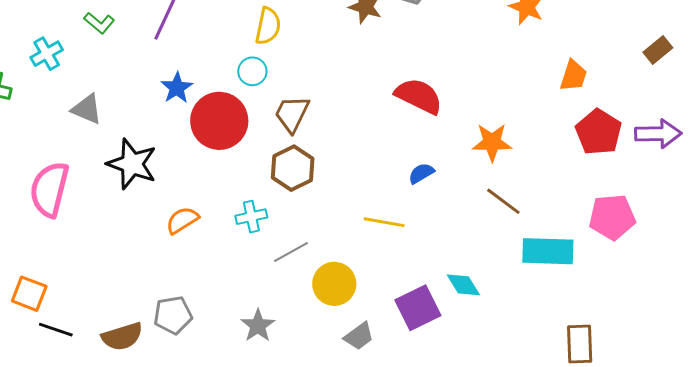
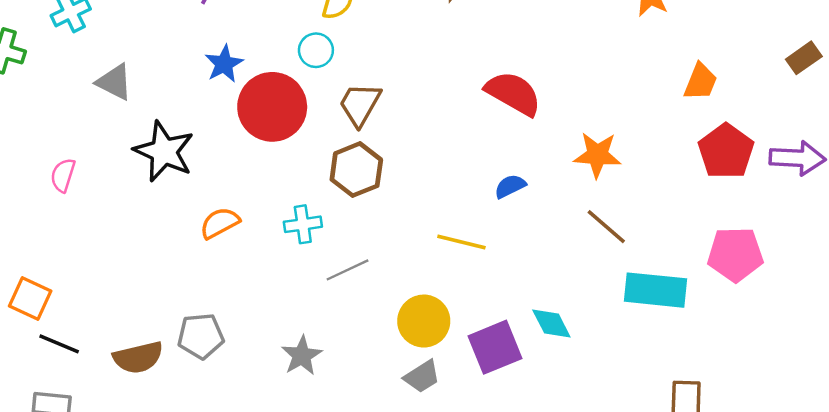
pink semicircle: (49, 189) -> (63, 175), size x0.5
yellow circle: (334, 284) -> (424, 321), moved

